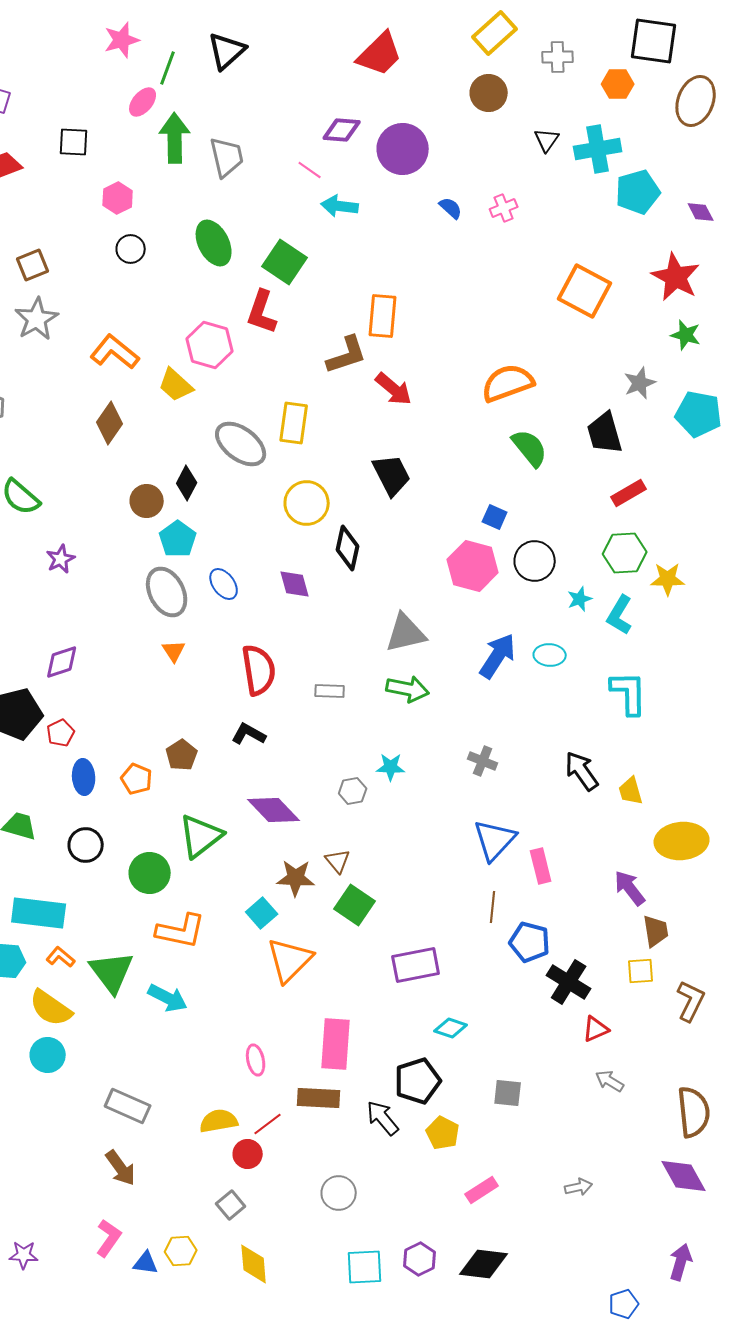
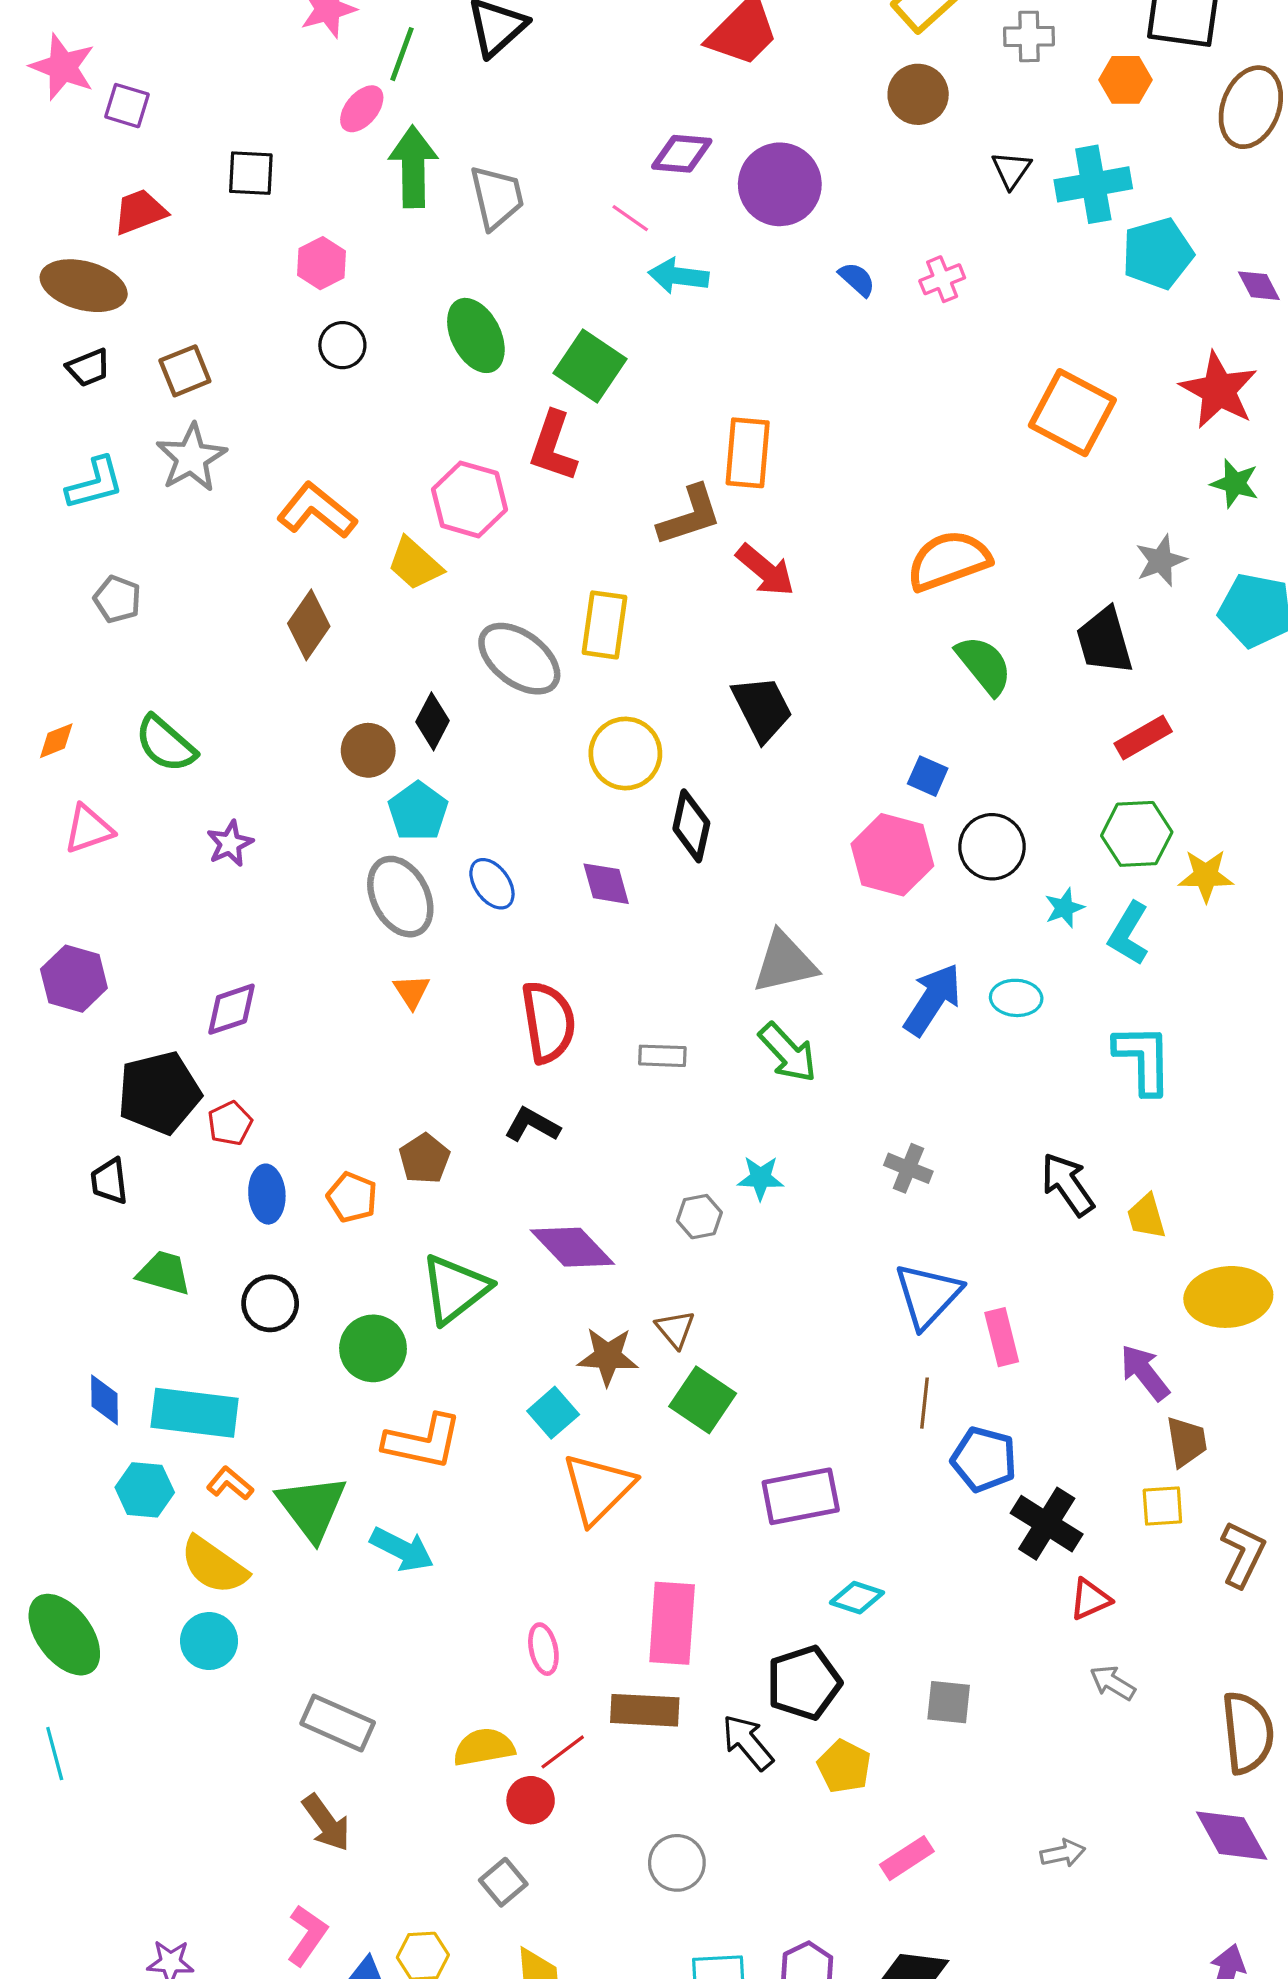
green arrow: (408, 689) -> (788, 1053), turned 36

